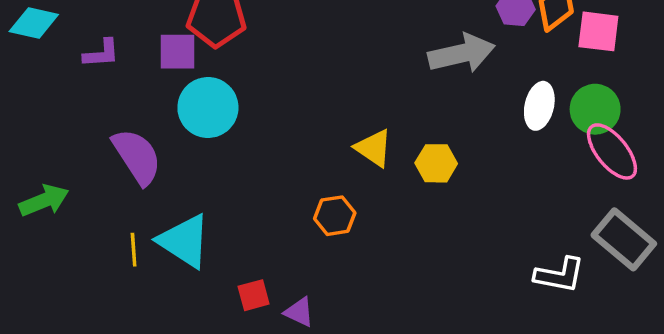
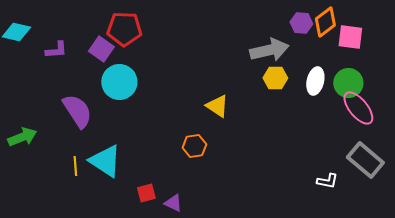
purple square: (178, 52) -> (101, 49), turned 35
yellow hexagon: (436, 163) -> (275, 78), moved
white L-shape: (560, 275) -> (327, 181), size x0.7

